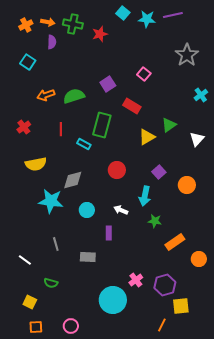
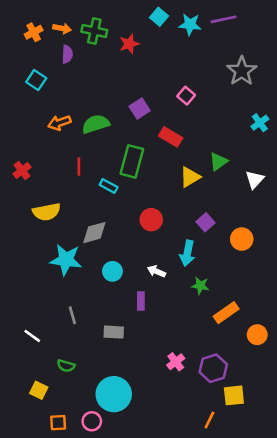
red cross: (24, 127) -> (22, 171), moved
cyan circle: (113, 300) -> (114, 394), moved
orange square: (36, 327) -> (58, 423), moved

